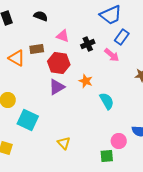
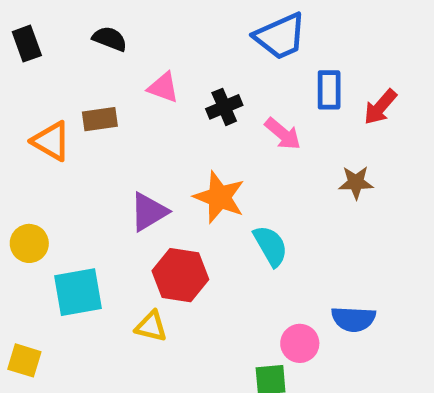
blue rectangle: (122, 37) -> (329, 90), moved, turned -35
red hexagon: (59, 63) -> (180, 275), moved
orange star: (86, 81) -> (219, 197), size x1.5
cyan square: (28, 120) -> (78, 292), turned -35
yellow triangle: (64, 143) -> (151, 326), moved, turned -32

